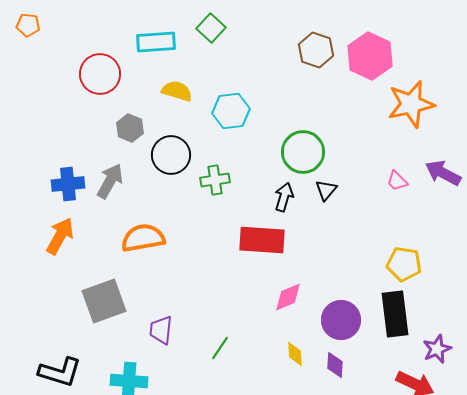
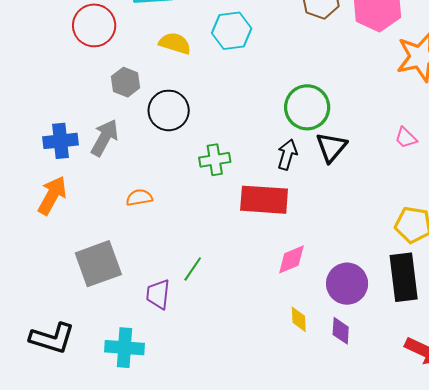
cyan hexagon: (231, 111) -> (232, 31), moved
green cross: (215, 180) -> (215, 160), moved
black triangle: (326, 190) -> (331, 147), size x1.4
orange semicircle: (143, 238) -> (139, 198), size x0.6
green line: (220, 348) -> (193, 269), moved

